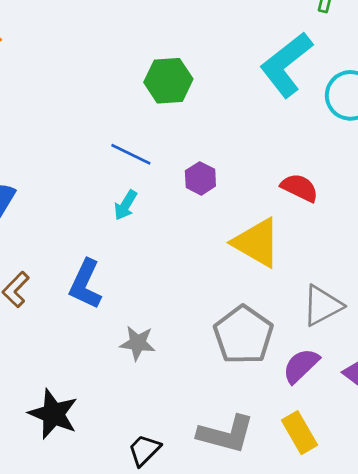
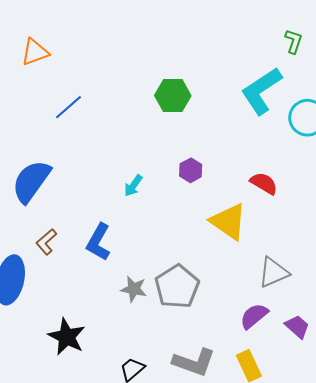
blue line: (131, 154) -> (68, 107), moved, turned -72
gray pentagon: (243, 335) -> (177, 287), moved

